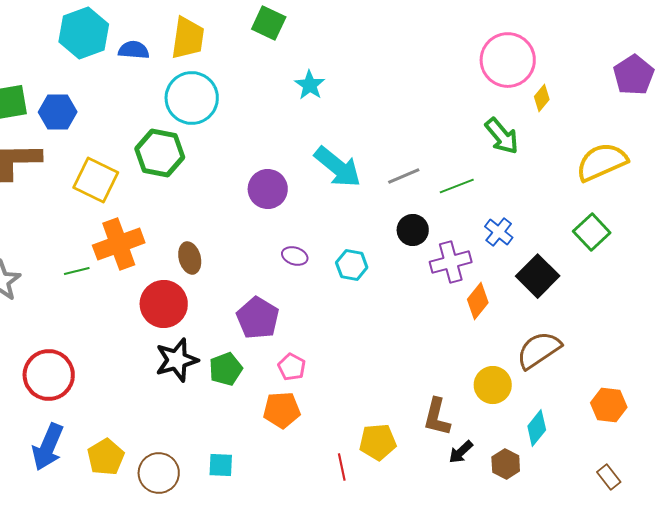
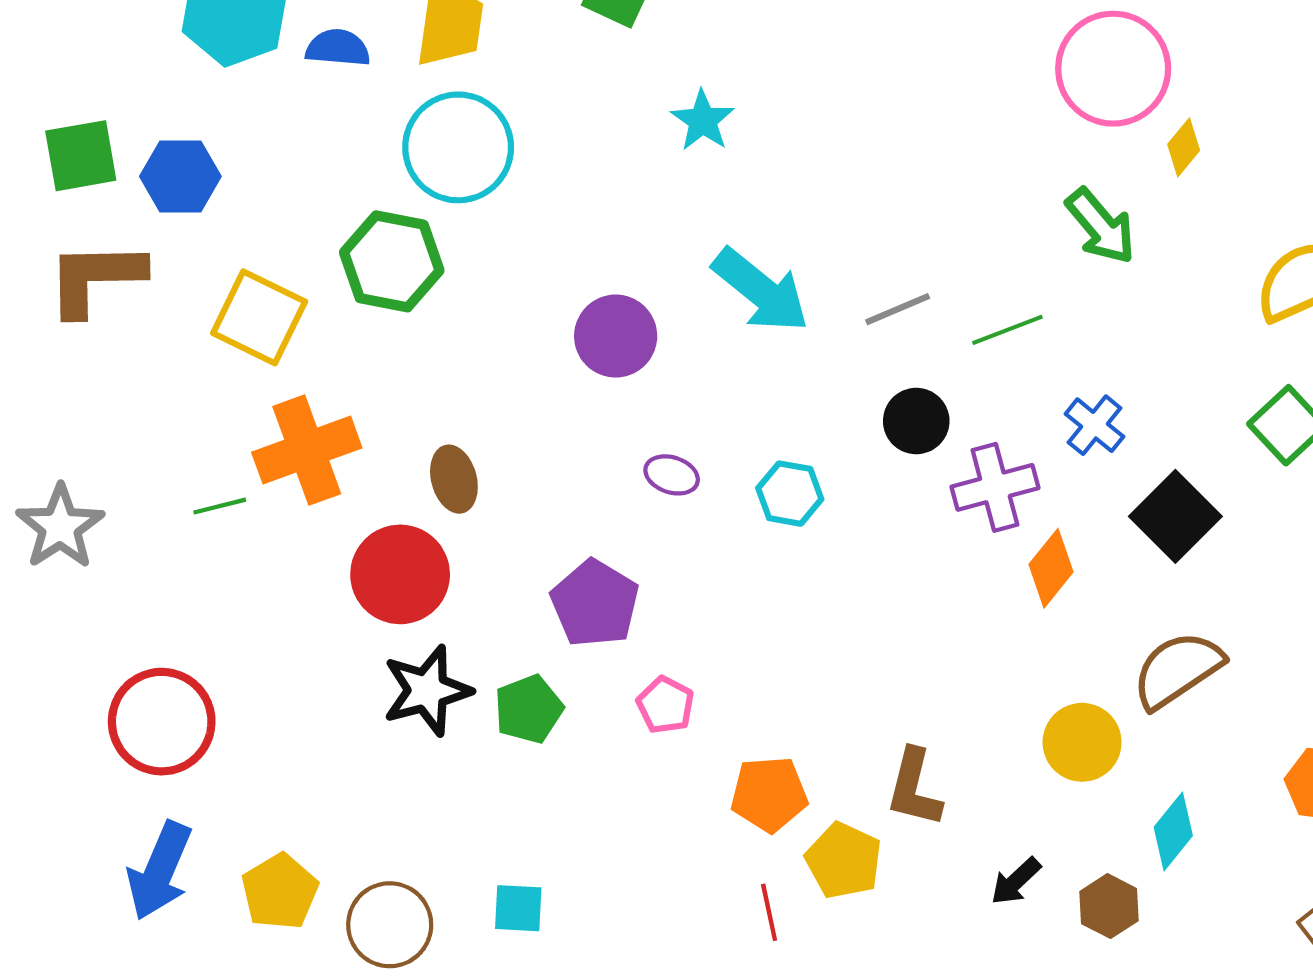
orange pentagon: (282, 410) -> (769, 794), moved
brown L-shape: (437, 417) -> (914, 788), moved
yellow pentagon: (378, 442) -> (844, 860), turned 30

